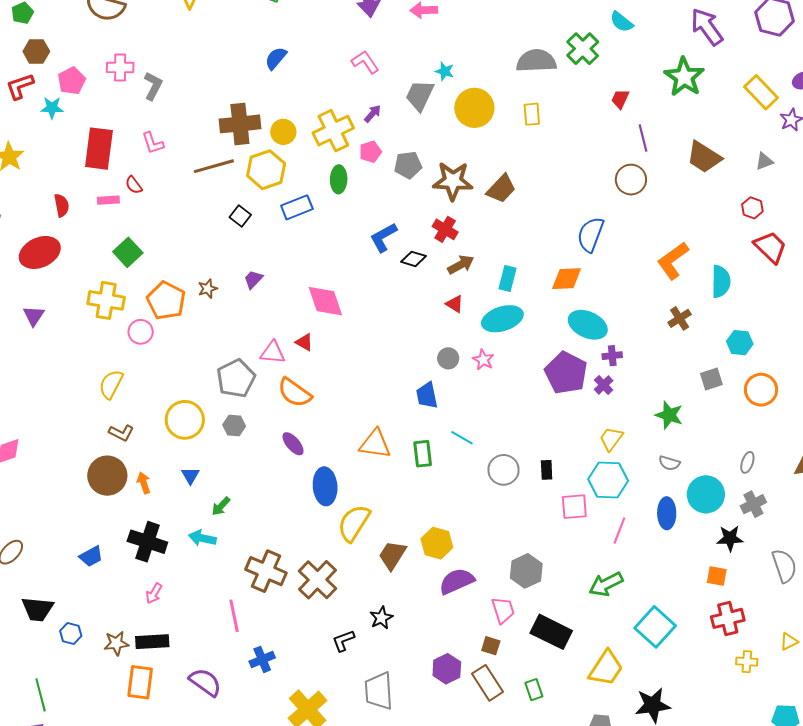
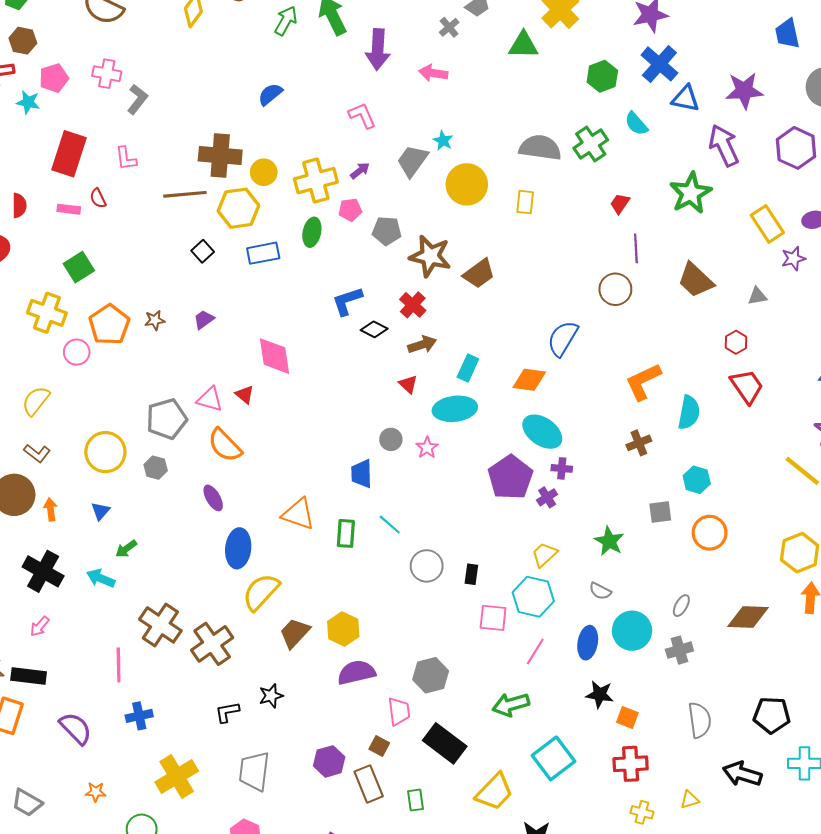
black star: (730, 538) -> (600, 694), moved

